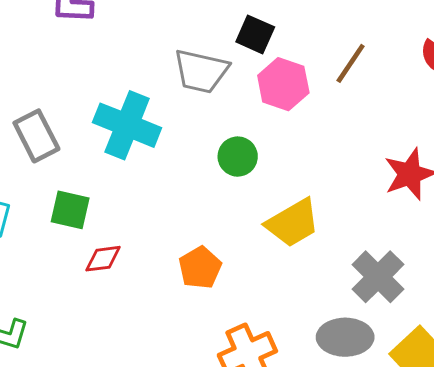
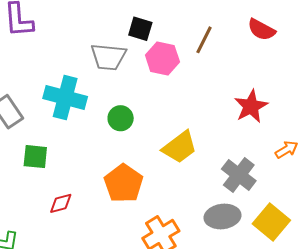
green circle: (238, 157) -> (121, 118), moved
red diamond: (103, 259) -> (61, 203), moved
orange pentagon: (200, 268) -> (123, 183), size x1.4

